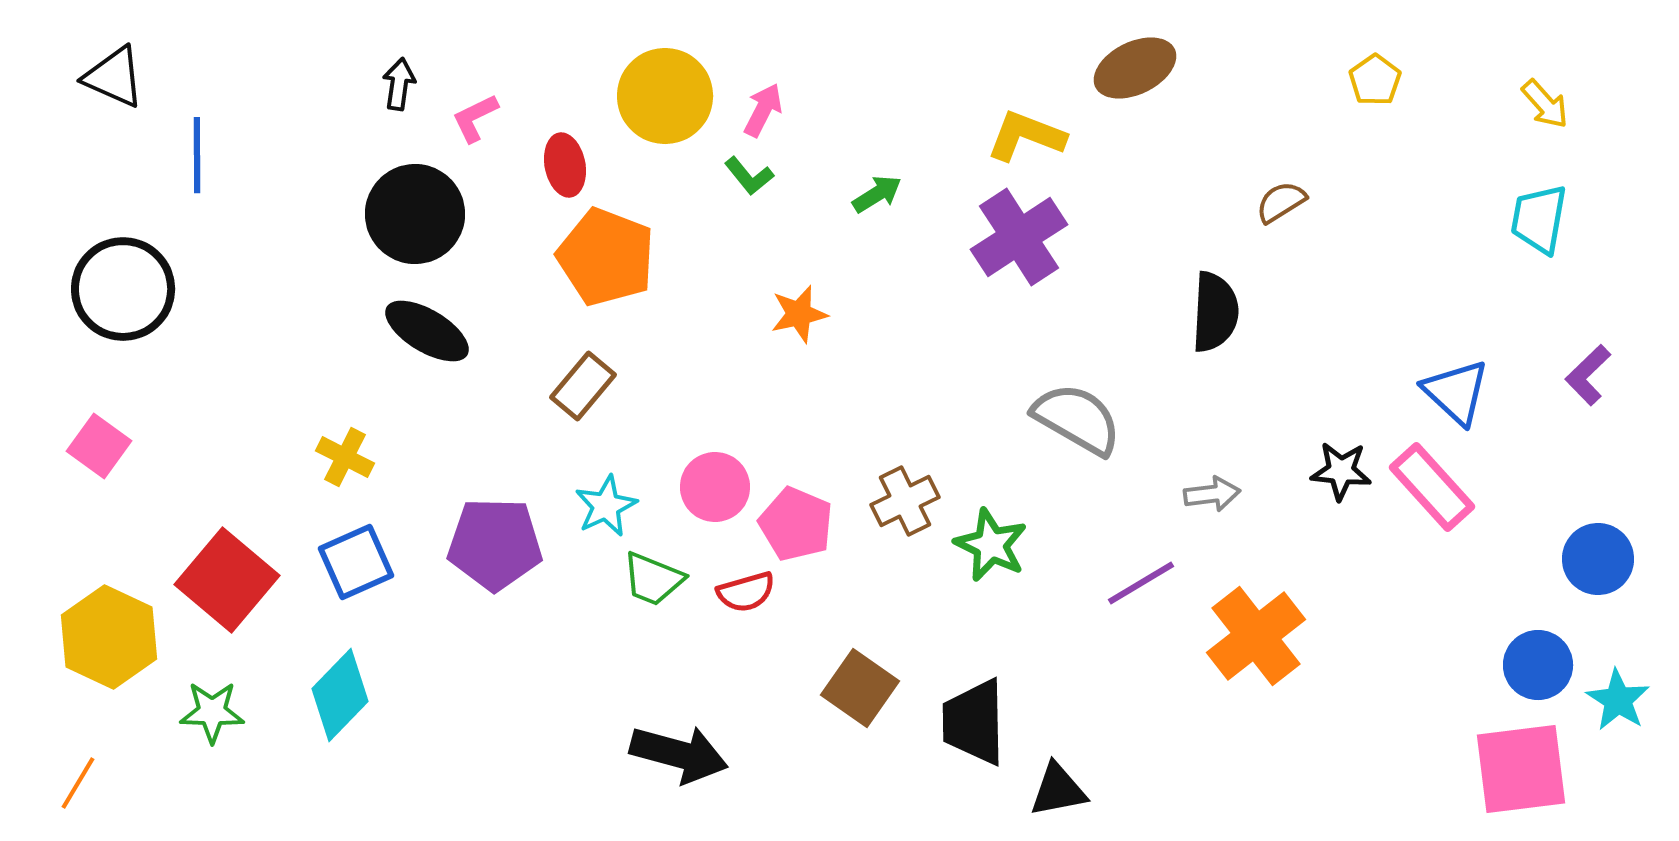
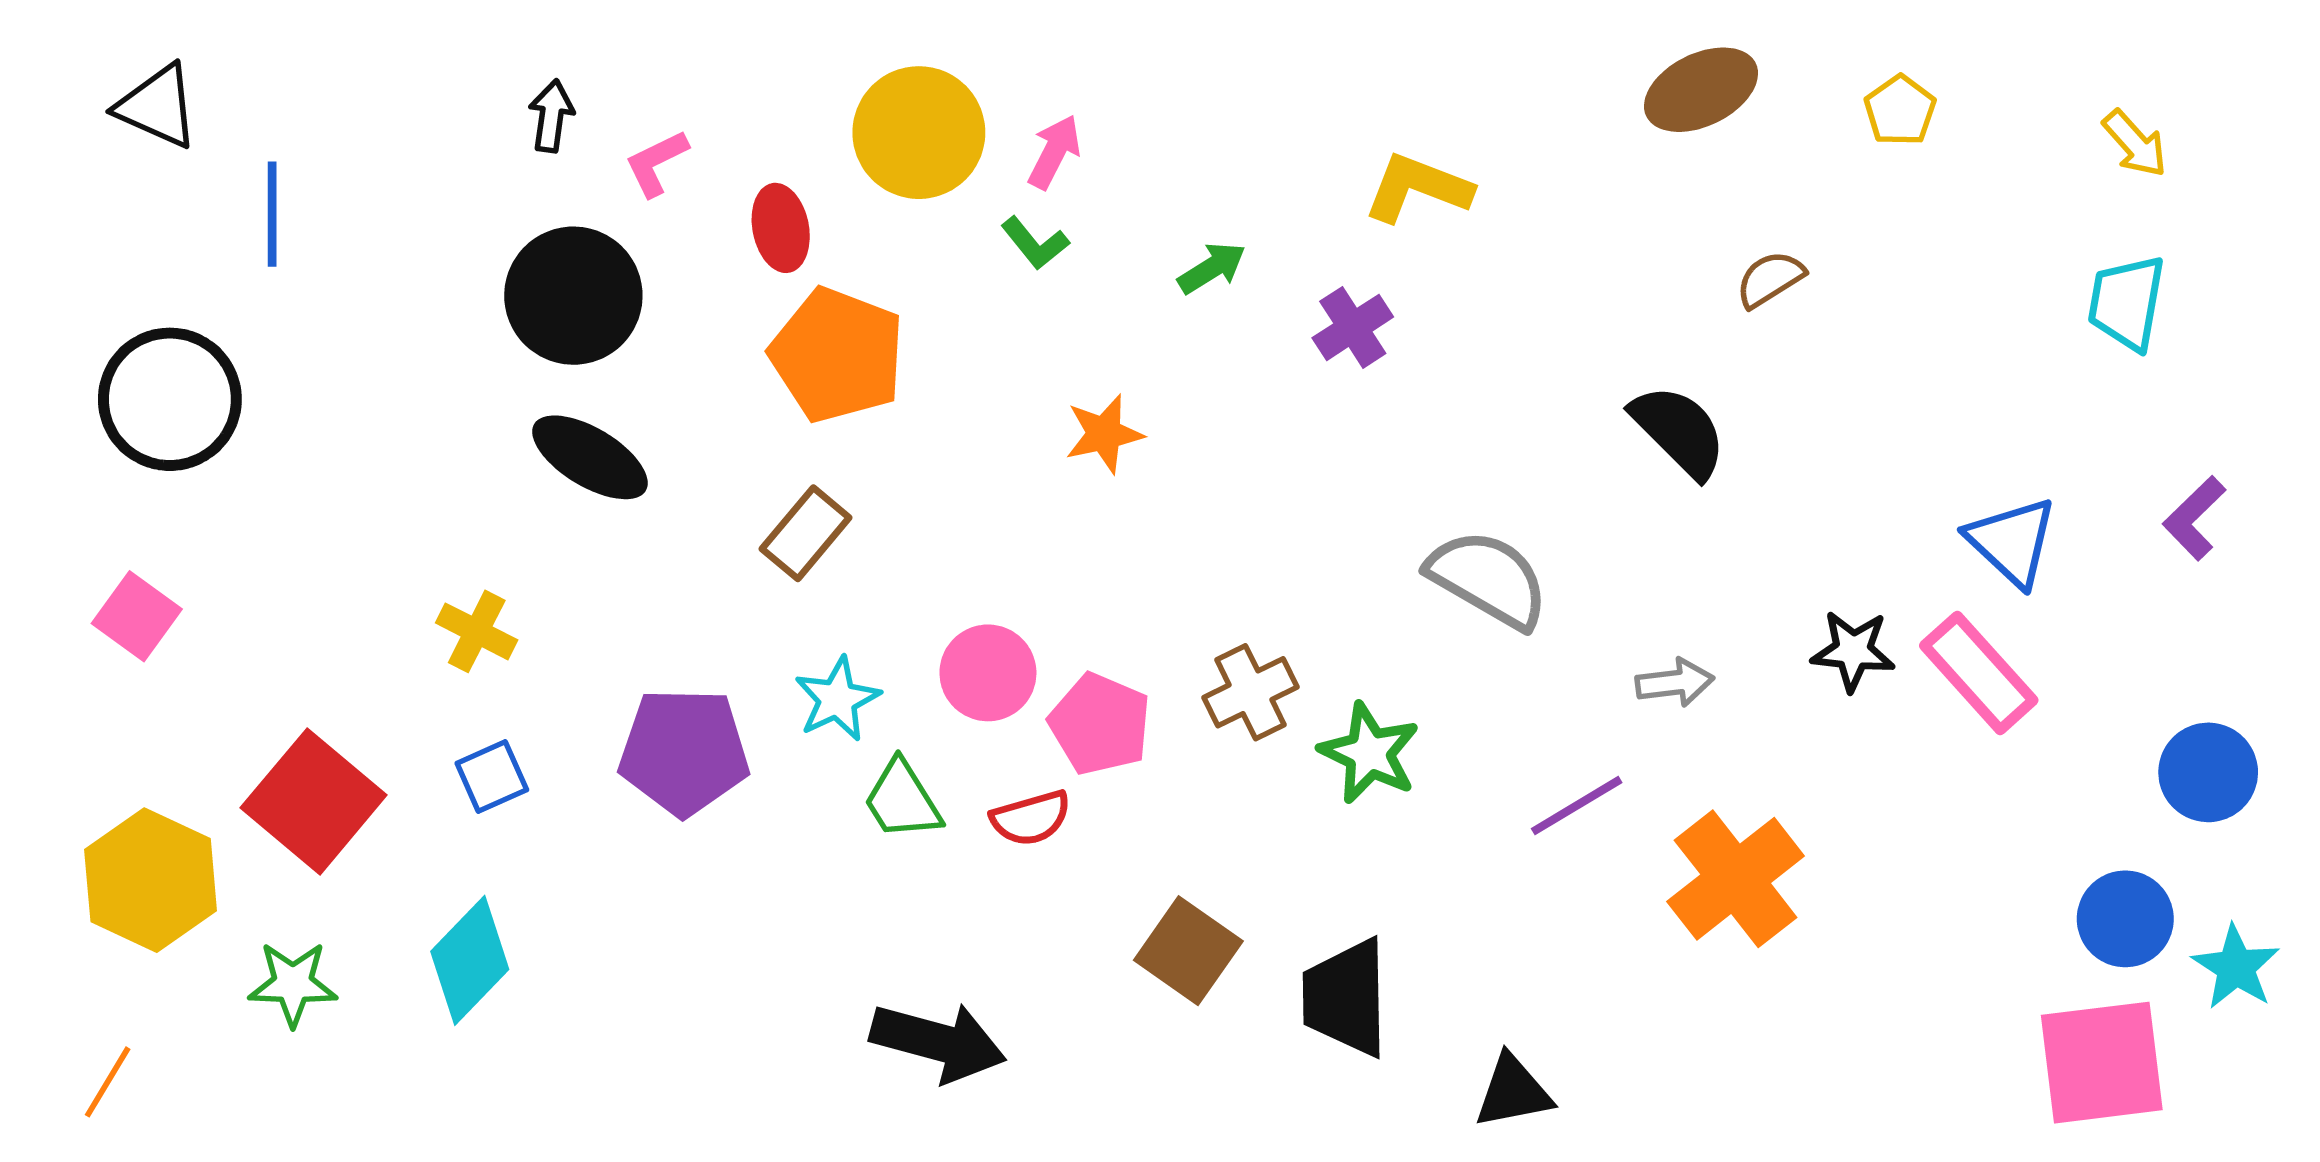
brown ellipse: (1135, 68) -> (1701, 90), moved
purple cross: (1019, 237) -> (1353, 327), moved, size x0.6
black semicircle: (1215, 312) -> (1679, 431), turned -48
blue square: (356, 562) -> (492, 777), size x0.7
green trapezoid: (653, 579) -> (902, 800), turned 36
black triangle: (1058, 790) -> (1513, 1092), moved

